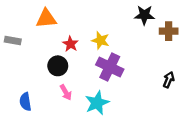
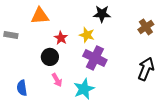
black star: (144, 15) -> (102, 14), moved
brown cross: (169, 31) -> (146, 27), turned -35
black arrow: (169, 80) -> (146, 69), size x1.6

